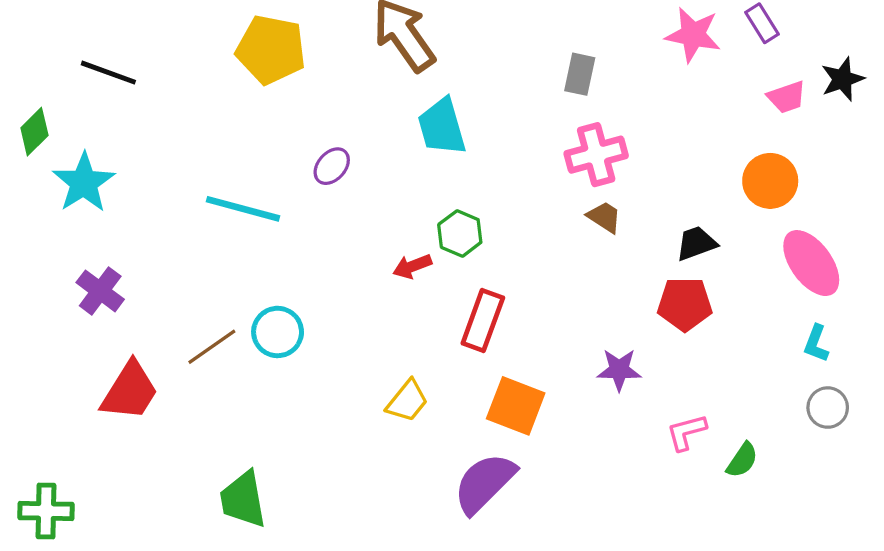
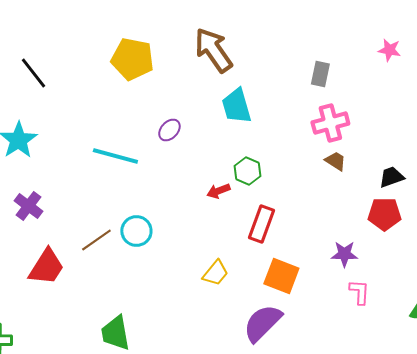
pink star: (693, 35) -> (389, 50), size x0.7
black line: (108, 73) -> (33, 73), turned 32
pink L-shape: (686, 432) -> (359, 292), moved, turned 108

